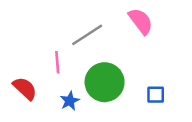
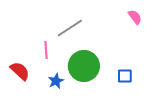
pink semicircle: (141, 21) -> (135, 17), moved, size x0.7

